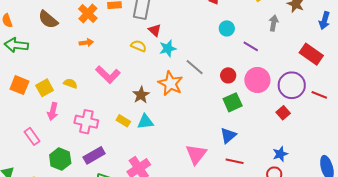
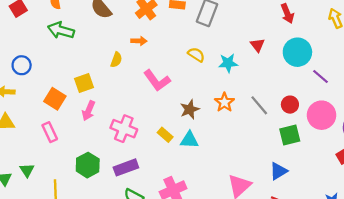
cyan circle: (227, 28) -> (297, 52), size x1.6
red triangle: (155, 30) -> (257, 45), moved
gray line: (195, 67) -> (259, 105), moved
yellow semicircle: (70, 83) -> (116, 60), moved, turned 80
orange star: (170, 83) -> (224, 102), size x0.7
orange square: (19, 85) -> (55, 99), moved
pink rectangle: (32, 136) -> (50, 132), moved

